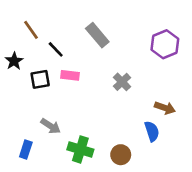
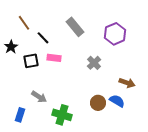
purple hexagon: (165, 44) -> (115, 34), moved
blue semicircle: (152, 131) -> (117, 101), turned -42
brown circle: (121, 155) -> (98, 103), moved

